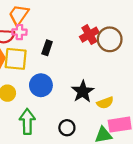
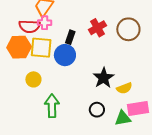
red cross: (89, 35) -> (97, 28), moved
blue circle: (41, 85) -> (65, 55), moved
black circle: (67, 128) -> (97, 110), moved

